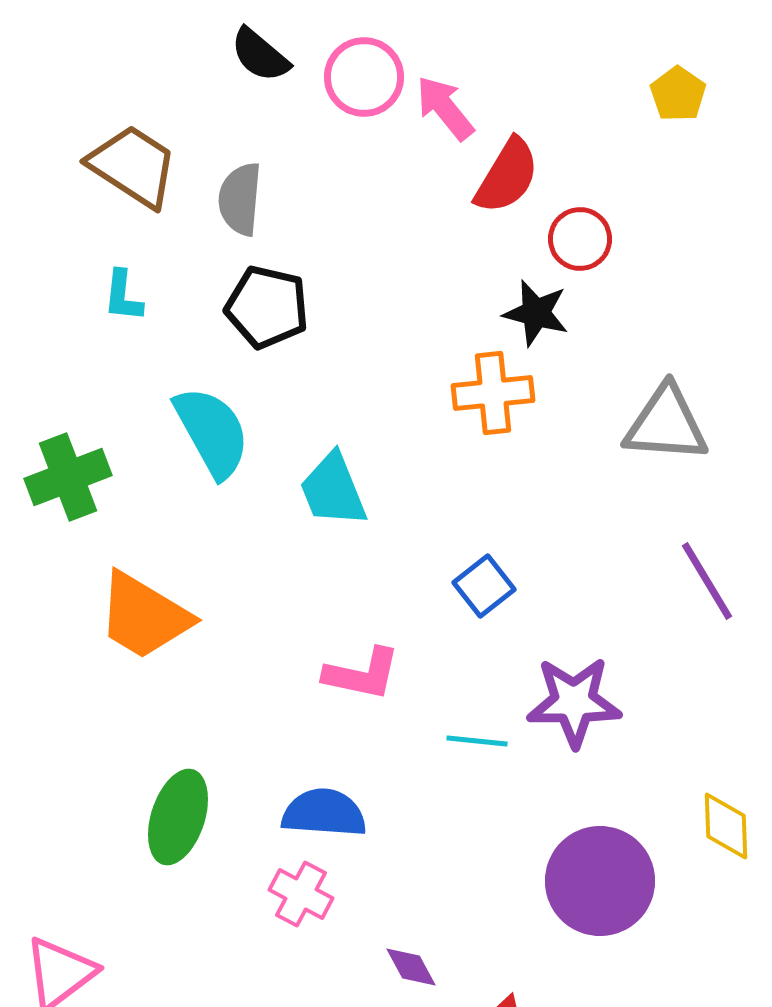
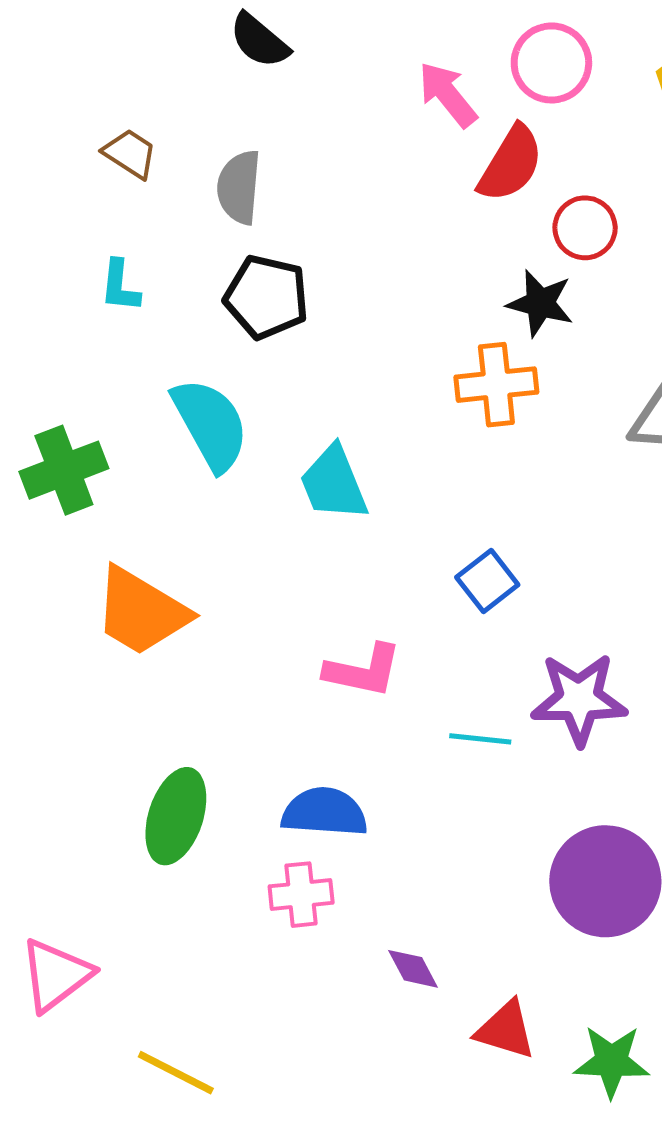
pink circle: (364, 77) -> (551, 63), moved
brown trapezoid: (133, 166) -> (130, 154), size x0.6
pink cross: (301, 894) -> (301, 895), turned -34

